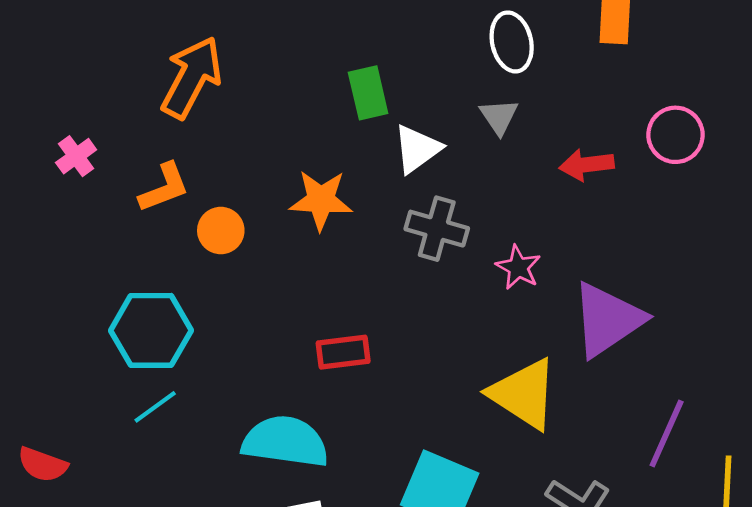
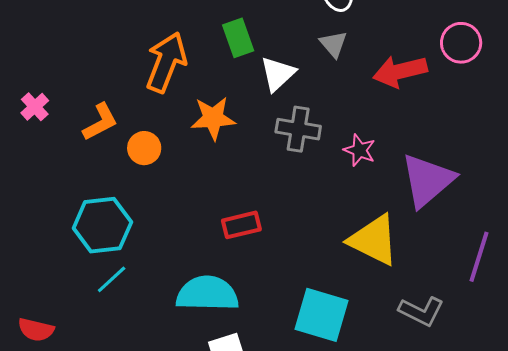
orange arrow: (192, 77) -> (166, 62), moved
red arrow: (587, 165) -> (400, 71), size x1.4

